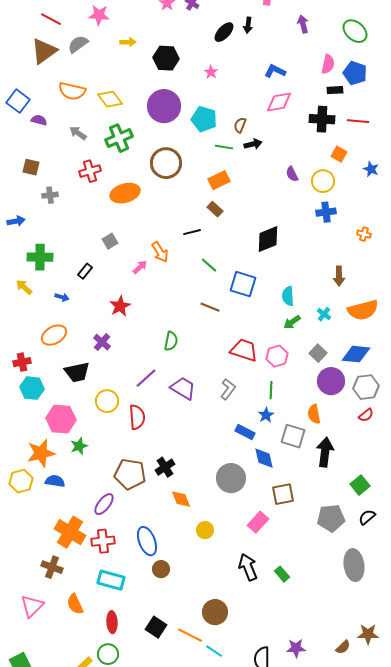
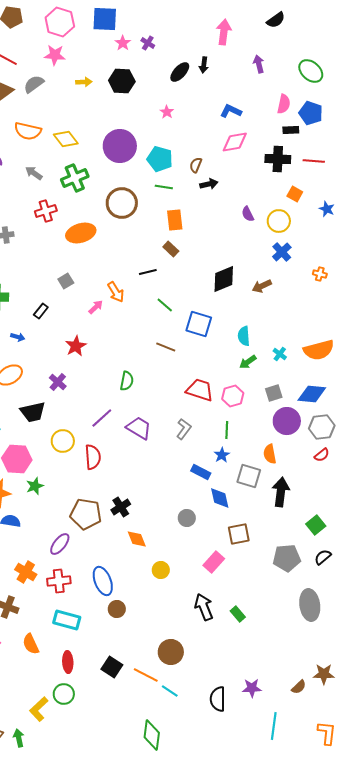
black hexagon: (166, 58) -> (122, 81), moved
green line: (224, 147) -> (164, 187), moved
orange rectangle: (219, 180) -> (175, 220), turned -70
blue cross: (326, 212) -> (282, 252), turned -36
brown arrow: (339, 276) -> (262, 286), moved, turned 66
gray square: (318, 353) -> (274, 393), turned 30
gray circle: (231, 478) -> (187, 518), size x0.6
orange cross: (70, 532) -> (26, 572), size x0.7

